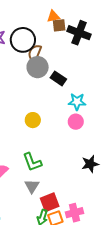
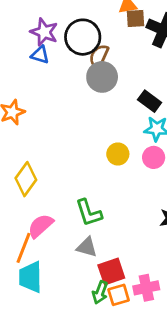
black rectangle: (58, 78) -> (150, 101), moved
yellow circle: (33, 120) -> (118, 154), moved
gray triangle: (32, 186) -> (87, 247), turned -49

